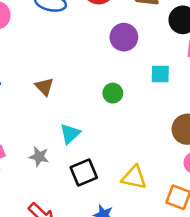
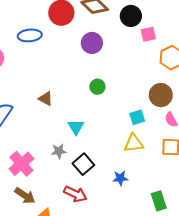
cyan square: (160, 74) -> (137, 117), moved
black square: (84, 172) -> (83, 164), moved

